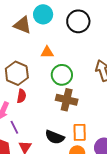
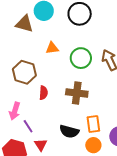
green circle: (62, 75) -> (81, 58), moved
red semicircle: (21, 96) -> (43, 93), moved

